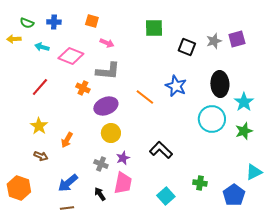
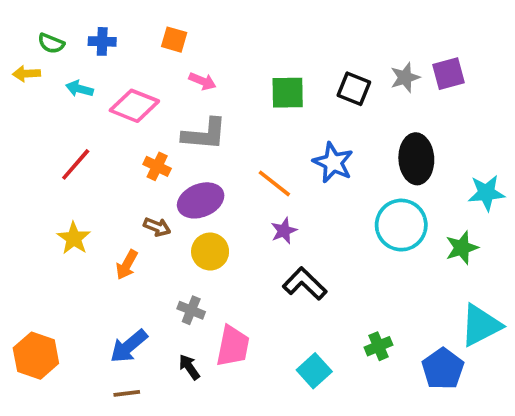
green square: (154, 28) -> (288, 93), moved
cyan star: (244, 102) -> (486, 193), moved, turned 30
brown arrow: (41, 156) -> (157, 227), moved
purple star: (123, 158) -> (284, 231), moved
cyan triangle: (254, 172) -> (481, 325), size x1.4
green cross: (200, 183) -> (379, 346), turned -32

